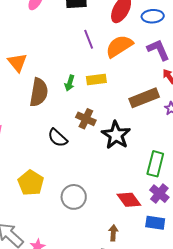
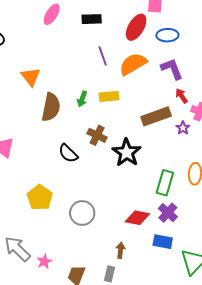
red diamond: (129, 200) -> (137, 218), turned -45

